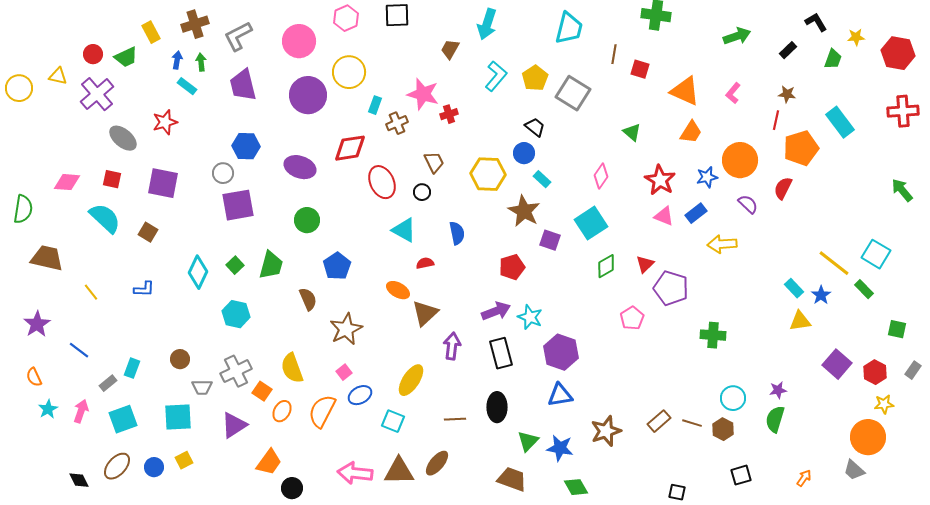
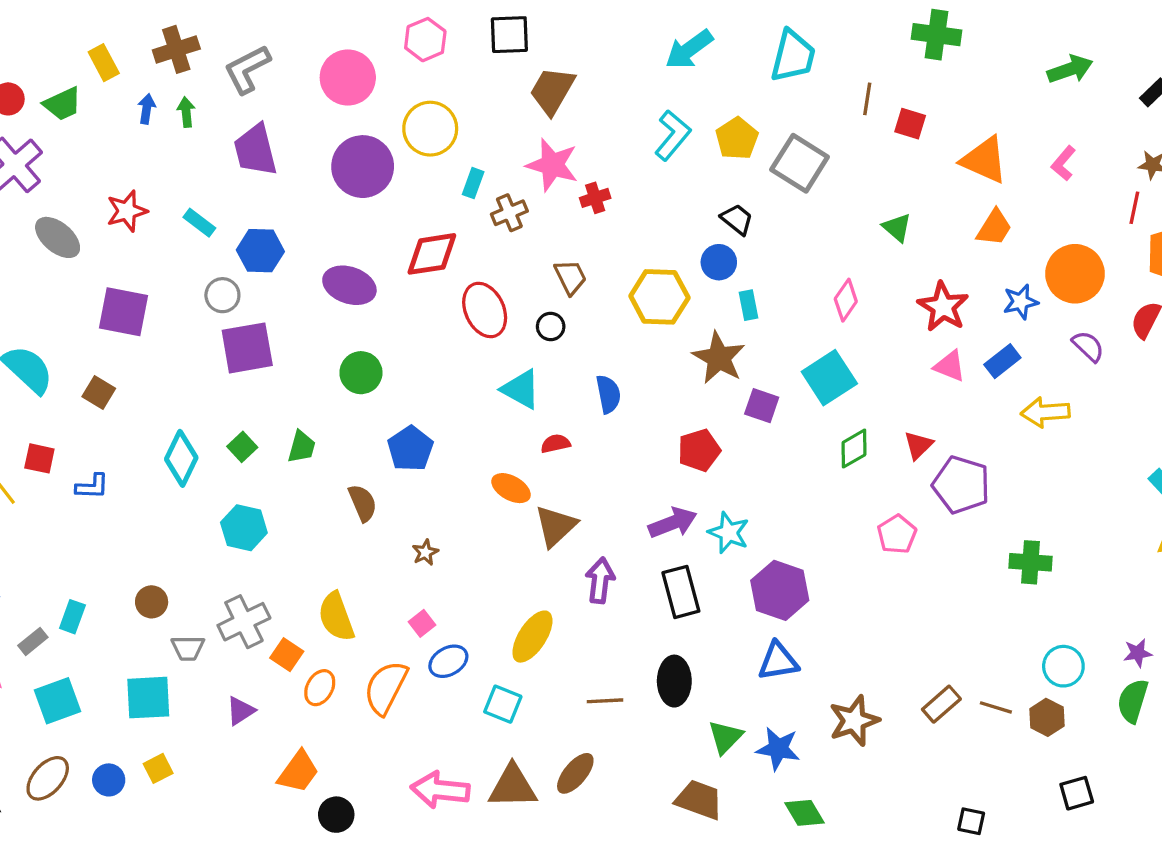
cyan arrow: (487, 24) -> (689, 49), moved, turned 36
brown trapezoid: (450, 49) -> (552, 91), moved, size x1.5
cyan rectangle: (187, 86) -> (199, 223), moved
red square: (112, 179) -> (39, 458), moved
cyan rectangle: (542, 179) -> (748, 305), turned 36
green trapezoid: (271, 265) -> (302, 447), size x0.7
brown star: (346, 329) -> (425, 552), size x0.5
purple triangle: (234, 425) -> (241, 711), size x0.7

